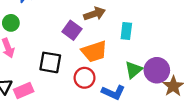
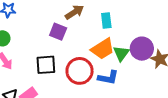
orange trapezoid: (94, 52) -> (103, 49), moved
red circle: (85, 78) -> (80, 71), size x1.4

